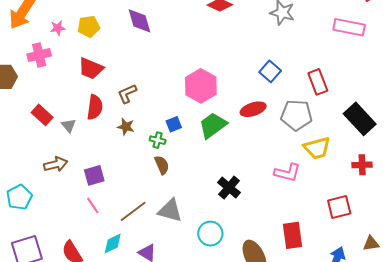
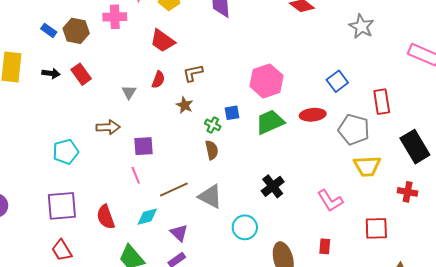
red semicircle: (95, 107) -> (158, 80), size x0.7
red rectangle: (42, 115) -> (81, 74), moved
pink L-shape: (287, 173) -> (330, 201), moved, turned 32
red rectangle: (293, 235) -> (325, 246), size x0.6

